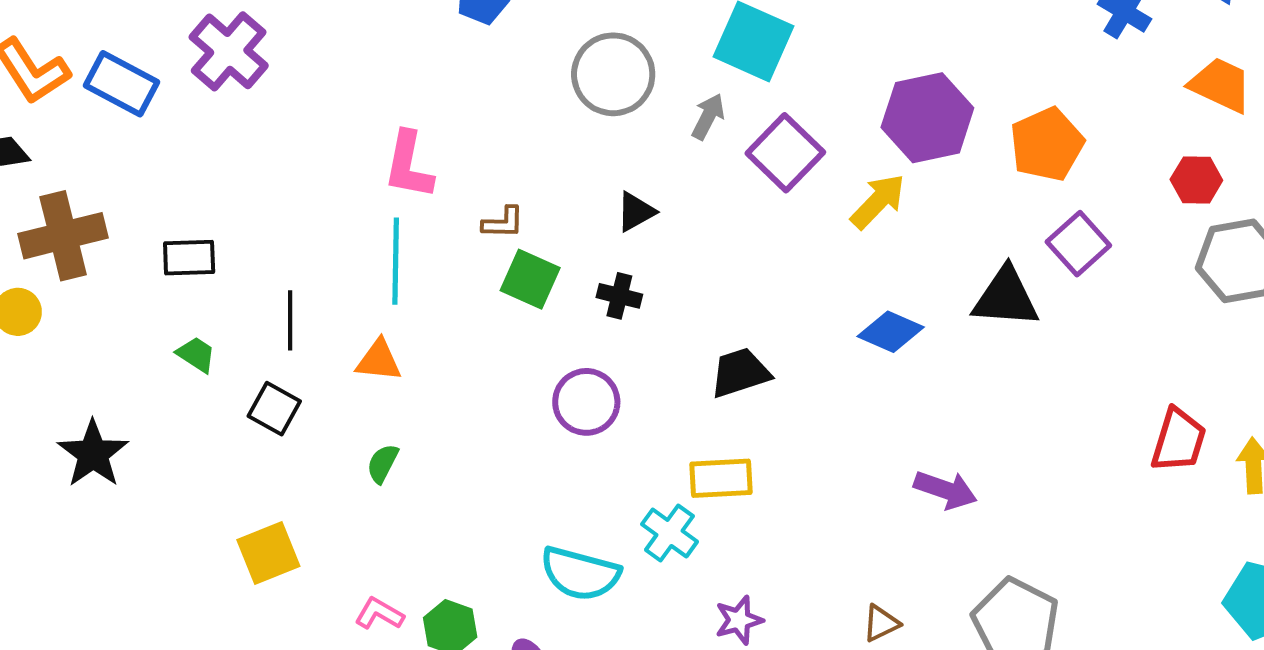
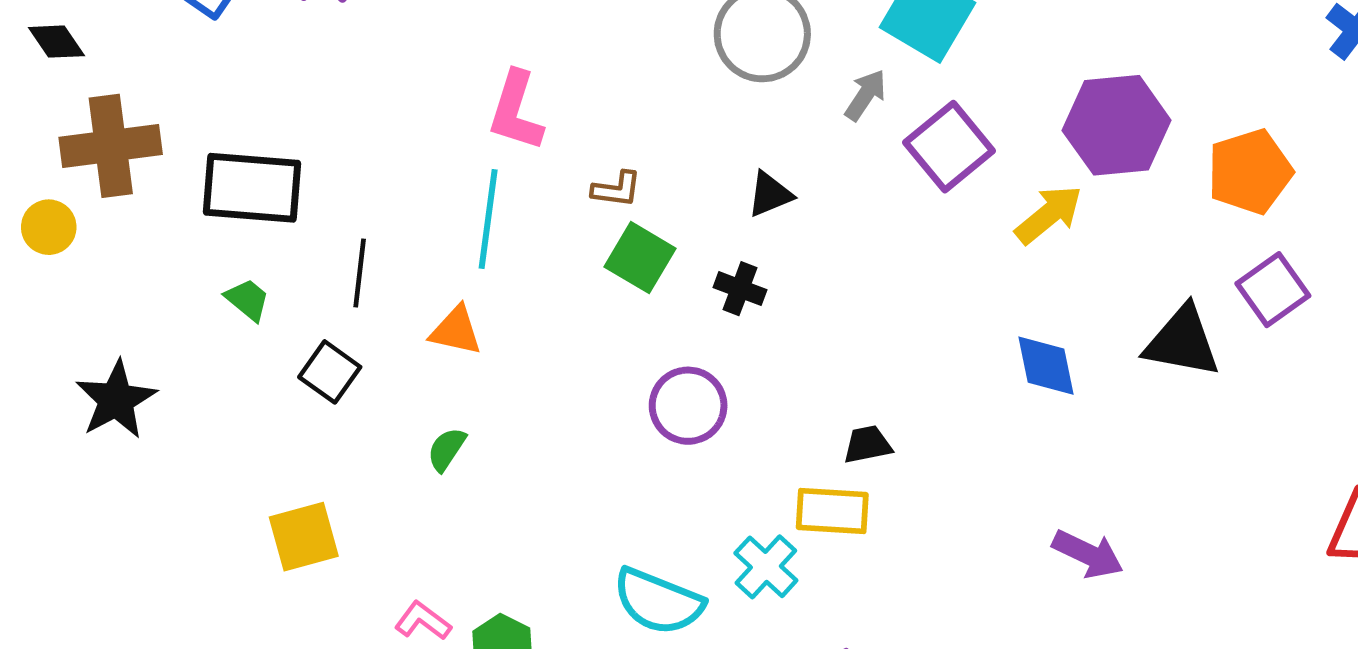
black rectangle: (189, 258) -> (252, 188), size x1.6
blue diamond: (891, 332) -> (1046, 366), turned 48
black trapezoid: (740, 373) -> (868, 444), moved, size x0.7

